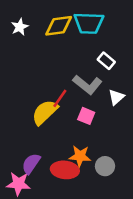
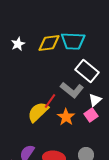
white rectangle: (106, 61) -> (87, 71), size x1.6
pink square: (86, 116) -> (91, 115), moved, turned 32
orange star: (80, 156) -> (66, 117), moved, turned 30

